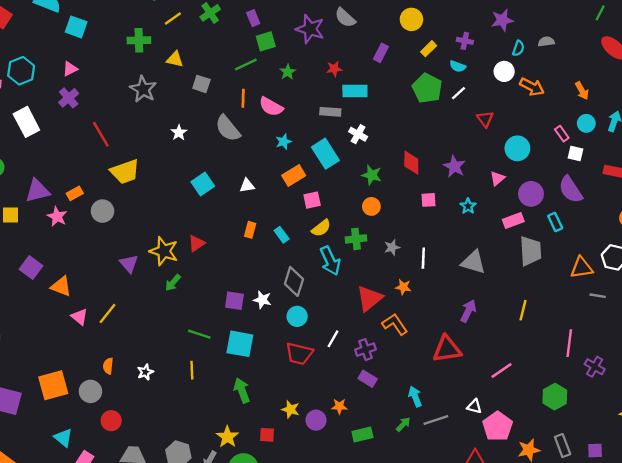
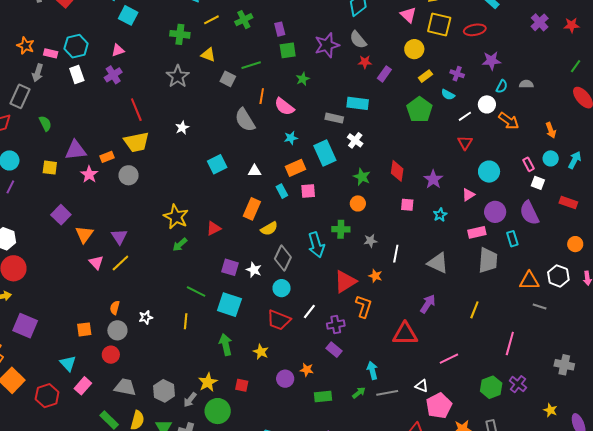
purple star: (310, 29) -> (327, 45), turned 30
green line: (246, 65) -> (251, 65), moved
red star: (334, 69) -> (365, 62), moved
white line: (459, 93) -> (465, 116), moved
white rectangle: (26, 122) -> (77, 75), moved, size x0.7
white star: (179, 133) -> (182, 128), moved
yellow trapezoid: (125, 172) -> (136, 142), moved
yellow semicircle: (321, 228) -> (269, 229), moved
orange rectangle: (250, 230) -> (252, 209), size x1.5
cyan rectangle: (282, 235) -> (282, 191), moved
red triangle: (196, 243) -> (214, 228), moved
purple triangle: (129, 264) -> (119, 237), moved
orange triangle: (61, 286) -> (84, 234), turned 36
orange L-shape: (395, 324) -> (364, 306), turned 45
purple cross: (595, 367) -> (518, 384), moved
orange square: (53, 385) -> (84, 329), moved, size x0.6
gray circle: (90, 391) -> (117, 330), moved
yellow star: (290, 409) -> (261, 352), moved

